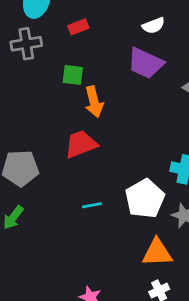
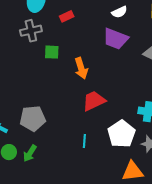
green square: (73, 75) -> (52, 52), moved
red trapezoid: (81, 144) -> (94, 101), moved
cyan line: (92, 205) -> (84, 141), turned -72

